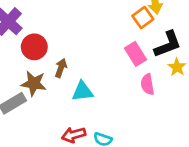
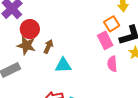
orange square: (143, 18) -> (112, 24), moved
brown star: (34, 83) -> (26, 45), moved

